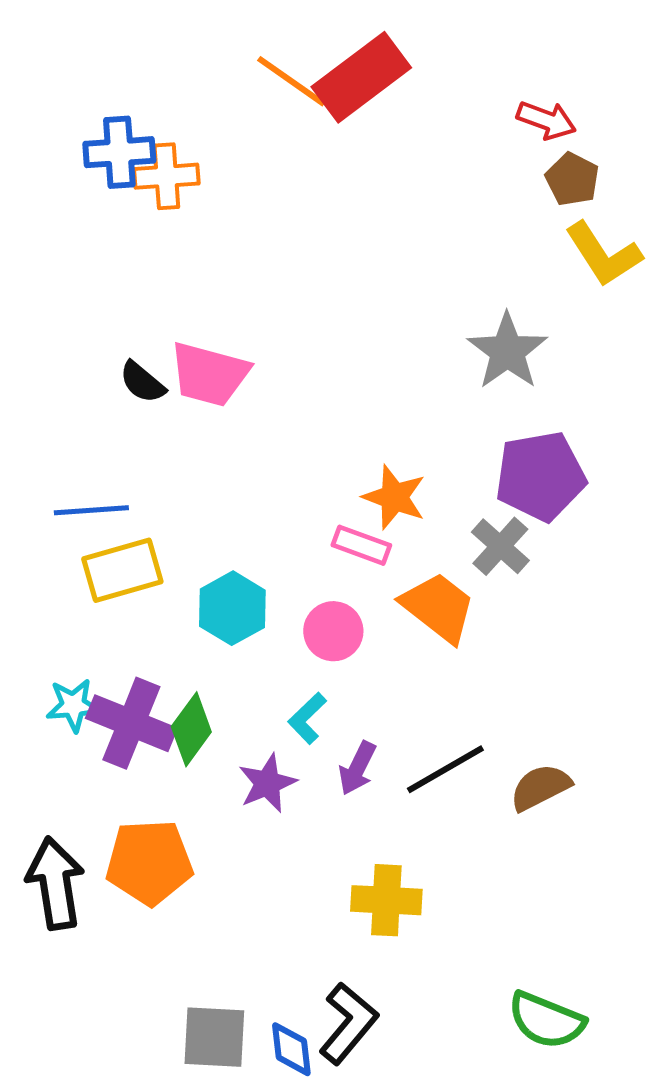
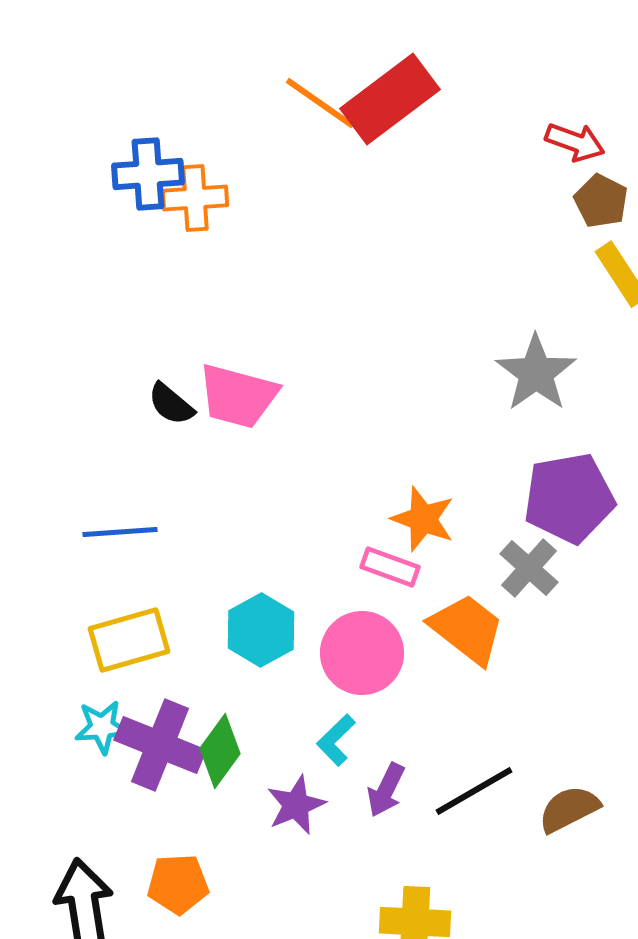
yellow rectangle: (122, 570) -> (129, 640), moved
pink circle: (333, 631) -> (362, 653), size x1.4
orange pentagon: (149, 862) -> (178, 884), size x0.7

